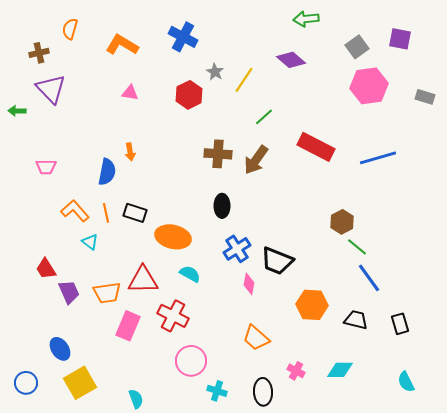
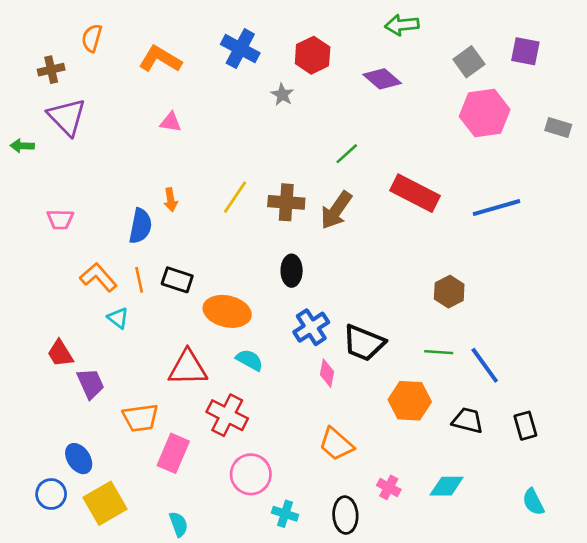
yellow line: (244, 80) -> (235, 197), moved
red hexagon: (189, 95) -> (313, 55), moved
green line: (357, 247) -> (439, 352), moved, turned -35
orange trapezoid: (107, 293) -> (140, 418), moved
pink rectangle: (128, 326) -> (173, 453), moved
blue circle: (26, 383) -> (51, 494), moved

